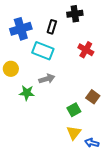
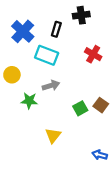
blue cross: (21, 29) -> (23, 31), turned -30
green square: (74, 110) -> (80, 108), moved
yellow triangle: (74, 133) -> (53, 135), moved

